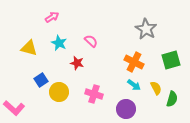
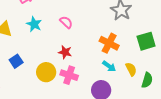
red star: (77, 63) -> (65, 52), moved
yellow circle: (59, 92) -> (46, 72), moved

